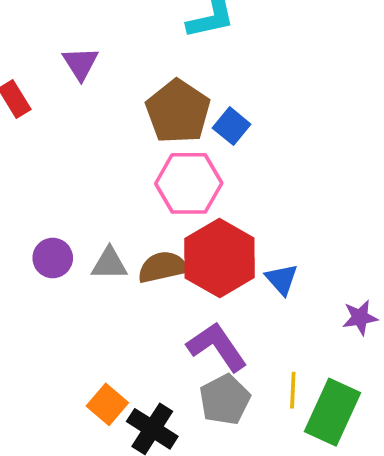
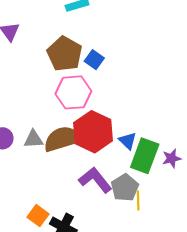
brown semicircle: (163, 267) -> (63, 139), size x1.4
gray pentagon: (225, 400) -> (125, 188), moved
green rectangle: (332, 412) -> (145, 156), moved

